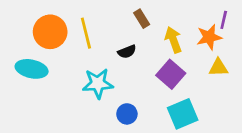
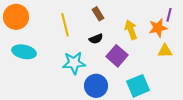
brown rectangle: (142, 19) -> (98, 14), moved
orange circle: (50, 32) -> (16, 17), moved
purple square: (171, 74) -> (117, 56), moved
blue circle: (127, 114) -> (96, 86), size x1.5

